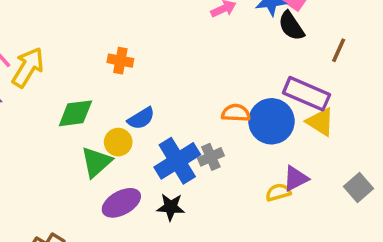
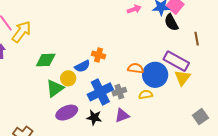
brown line: (339, 50) -> (197, 39), turned -40
orange cross: (120, 61) -> (98, 55), moved
yellow triangle: (320, 122) -> (182, 78), turned 30
purple triangle: (296, 178) -> (122, 115), moved
yellow semicircle: (278, 192) -> (146, 95), moved

